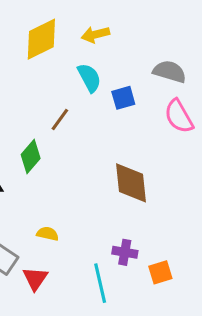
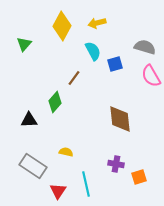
yellow diamond: (41, 39) -> (62, 26), turned -36
red triangle: (35, 279) -> (58, 191), moved
cyan line: (100, 283) -> (86, 184), moved

